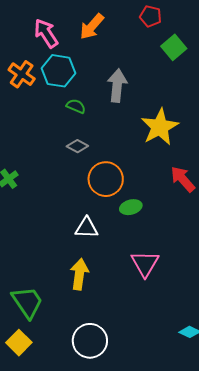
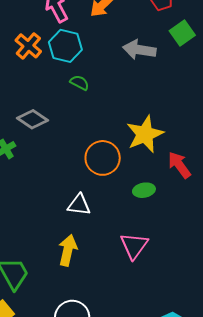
gray arrow: (117, 86) -> (139, 50), moved, turned -92
yellow star: (160, 127) -> (145, 134), moved
gray diamond: (77, 146) -> (33, 119), moved, size x1.4
green ellipse: (131, 207) -> (144, 190), moved

